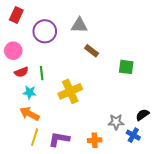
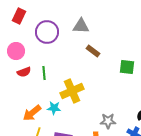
cyan star: (30, 92) -> (54, 108), moved
orange arrow: (30, 114) -> (32, 113), turned -66
gray star: (116, 122) -> (108, 121), moved

